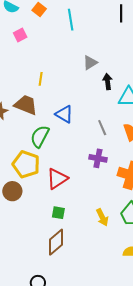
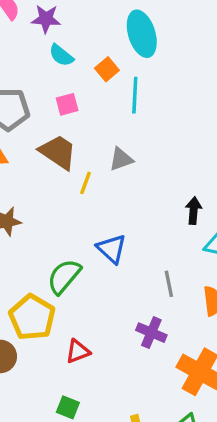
cyan line: (71, 20) -> (135, 95), moved
gray triangle: (90, 63) -> (121, 159), moved
brown trapezoid: (26, 105) -> (58, 152), moved
red triangle: (57, 179) -> (78, 351), size x0.7

